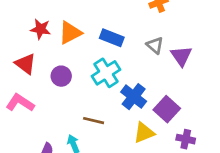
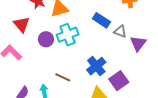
blue rectangle: (112, 38) -> (101, 20), moved
gray triangle: (155, 45) -> (120, 31), turned -32
cyan cross: (106, 73) -> (68, 35), moved

